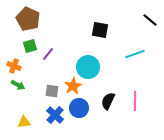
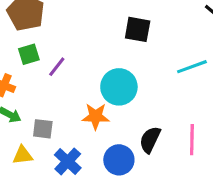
orange star: (73, 86) -> (96, 116), turned 30
gray square: (52, 91) -> (43, 129), moved
blue circle: (79, 108) -> (119, 160), moved
yellow triangle: (24, 122) -> (23, 155), moved

